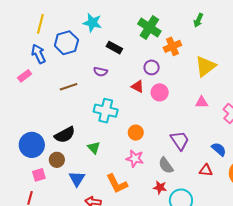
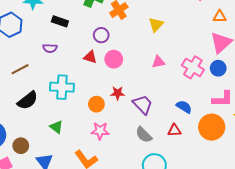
yellow triangle: (206, 66) -> (156, 25), size x0.7
black semicircle: (65, 135) -> (28, 100), moved
gray semicircle: (166, 165) -> (144, 135), moved
red star: (160, 187) -> (118, 93), moved

